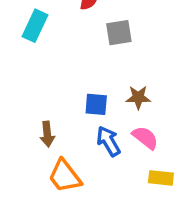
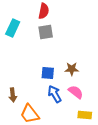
gray square: (119, 33) -> (46, 32), moved
brown arrow: (47, 134) -> (13, 95), moved

